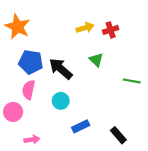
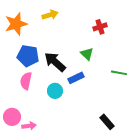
orange star: (17, 27) -> (16, 24), turned 30
yellow arrow: (85, 28) -> (50, 15), moved
pink circle: (13, 112) -> (12, 117), moved
blue rectangle: (81, 126) -> (76, 78), moved

